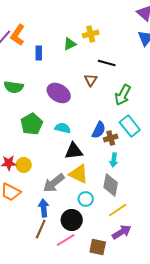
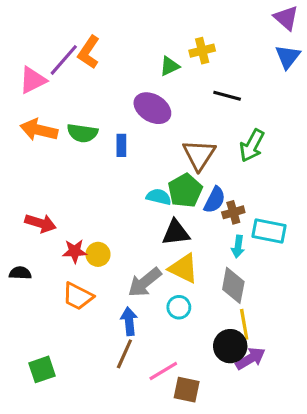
blue rectangle: (39, 53) -> (121, 145), moved
brown triangle: (91, 80) -> (199, 155), moved, size x1.6
purple ellipse: (59, 93) -> (152, 108), moved
green pentagon: (32, 124) -> (185, 191), moved
cyan rectangle: (130, 126) -> (269, 231), moved, turned -40
cyan circle: (86, 199) -> (179, 307), moved
yellow line: (118, 210) -> (244, 324), turned -66
black circle: (72, 220) -> (230, 346), moved
brown square: (98, 247) -> (187, 390), moved

